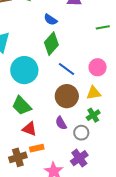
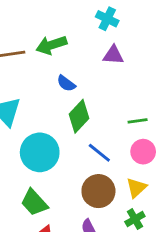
blue semicircle: (50, 20) -> (66, 83), moved
green line: (103, 27) -> (138, 121), moved
yellow triangle: (94, 93) -> (136, 188), turned -35

